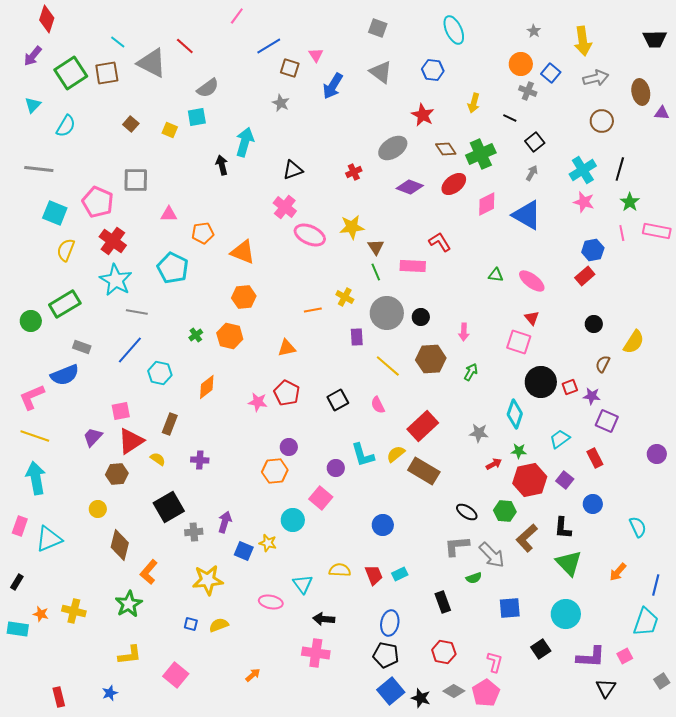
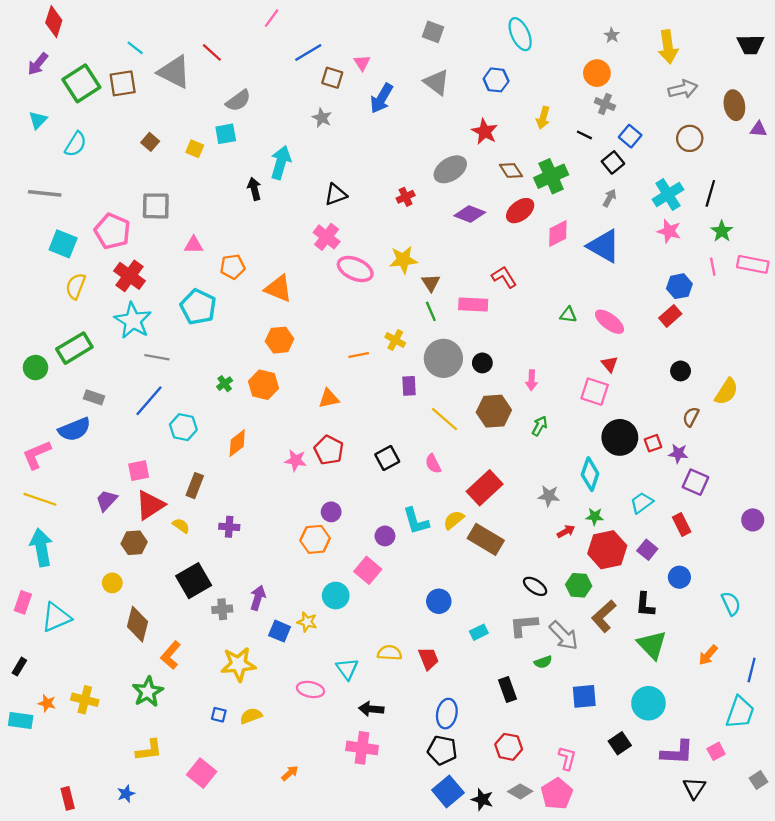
blue square: (551, 73) -> (630, 136), moved
cyan rectangle: (400, 574) -> (479, 632), moved

